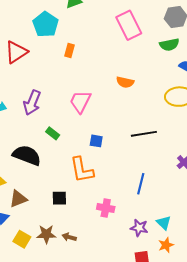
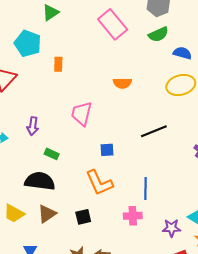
purple arrow: (32, 103) -> (33, 126), size x0.7
green rectangle: (53, 133) -> (52, 154), moved
blue line: (141, 184) -> (146, 189), moved
brown triangle: (18, 199) -> (47, 214), moved

